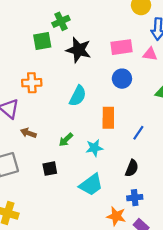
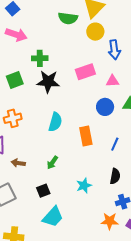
green cross: (61, 21) -> (40, 58), moved, turned 35
pink triangle: (150, 54) -> (112, 81), moved
blue circle: (122, 79) -> (105, 107), moved
cyan star: (94, 148) -> (84, 185), moved
cyan trapezoid: (91, 185) -> (53, 217), moved

